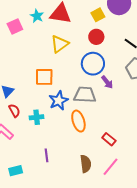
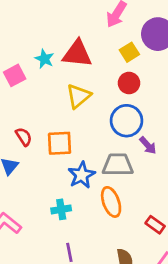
red semicircle: (14, 111) -> (24, 137), moved
cyan cross: (37, 117) -> (61, 209), moved

